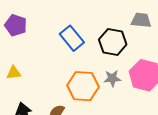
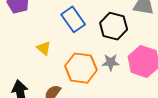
yellow triangle: (14, 73) -> (44, 48), moved, turned 42

